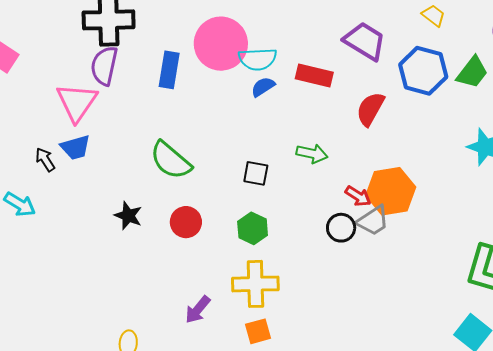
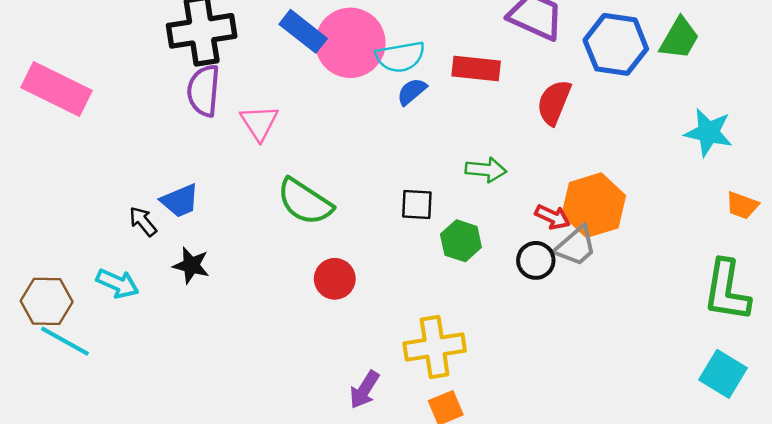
blue rectangle: (169, 70) -> (303, 31), moved, turned -54
pink triangle: (77, 102) -> (259, 123), moved, size x0.7
black star: (128, 216) -> (191, 265), moved
green hexagon: (253, 228) -> (461, 241), moved

